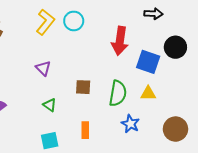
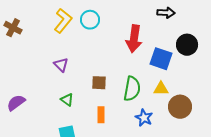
brown circle: (175, 129) -> (180, 107), moved
orange rectangle: (85, 130) -> (101, 115), moved

